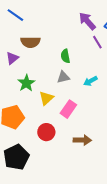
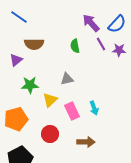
green semicircle: (65, 56) -> (75, 46), moved
cyan arrow: (90, 81) -> (94, 108), moved, turned -80
green star: (26, 83) -> (30, 85), turned 30
pink rectangle: (68, 109) -> (72, 111), turned -60

